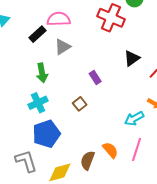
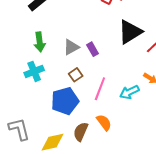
gray triangle: (63, 47) -> (71, 47), moved
black triangle: (132, 58) -> (130, 32), size x1.5
blue pentagon: (46, 134) -> (65, 101), moved
pink line: (137, 149) -> (100, 89), moved

